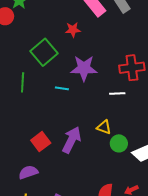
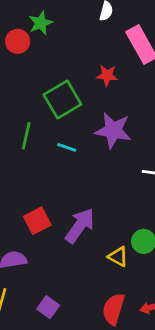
cyan line: (62, 88) -> (67, 147), moved
yellow triangle: (104, 127) -> (118, 257), moved

